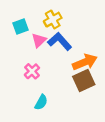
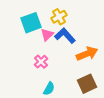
cyan square: (20, 26) -> (31, 23), size x1.5
brown square: (84, 80) -> (87, 84), moved

